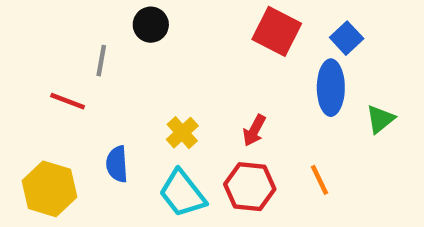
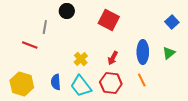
red square: (277, 31) -> (109, 20), moved
blue square: (347, 38) -> (172, 22), moved
blue ellipse: (331, 88) -> (143, 52), moved
blue semicircle: (117, 164) -> (56, 82), moved

